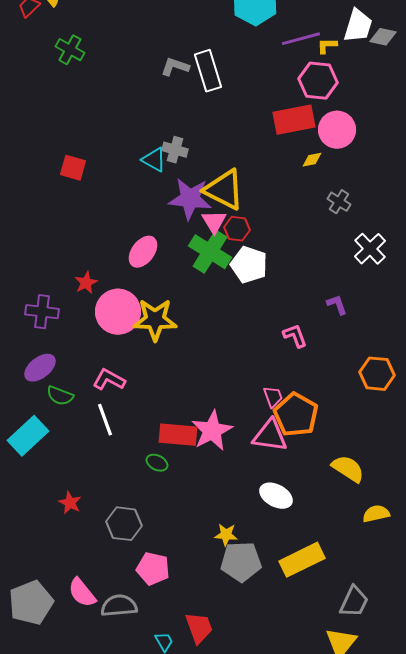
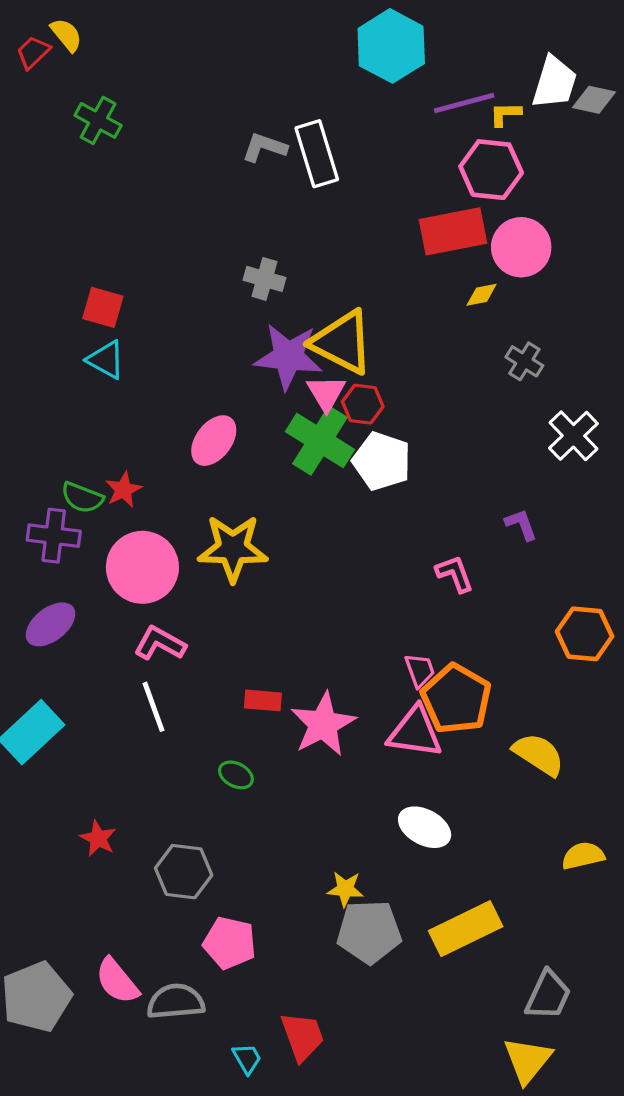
cyan triangle: (154, 160) -> (106, 360), moved
pink circle: (118, 312) -> (142, 567), moved
green semicircle: (60, 396) -> (82, 498), moved
red rectangle: (178, 435) -> (263, 700), moved, size x0.6
yellow semicircle: (348, 469) -> (539, 754), moved

